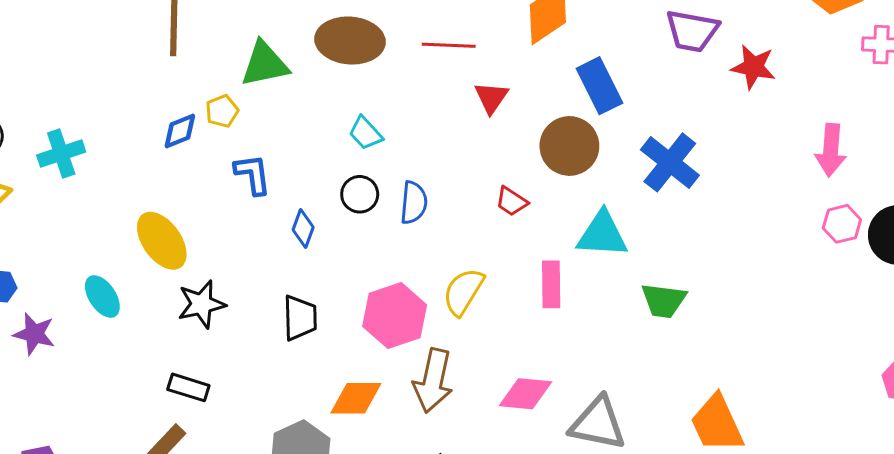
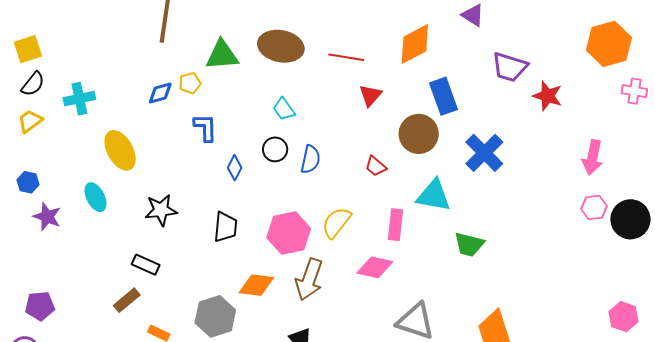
yellow ellipse: (162, 241) -> (120, 150), moved
pink diamond: (525, 394) -> (375, 267), moved

